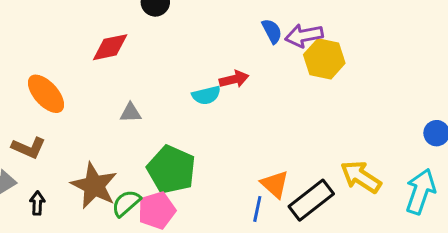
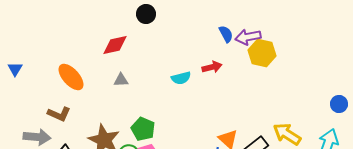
red arrow: (234, 79) -> (212, 67), moved
gray triangle: (131, 113) -> (121, 80), moved
green pentagon: (171, 170) -> (143, 129), moved, size x0.7

